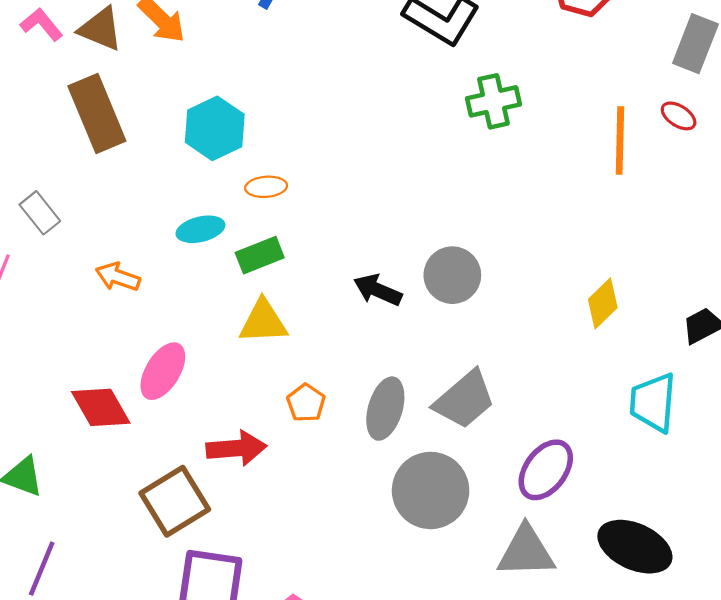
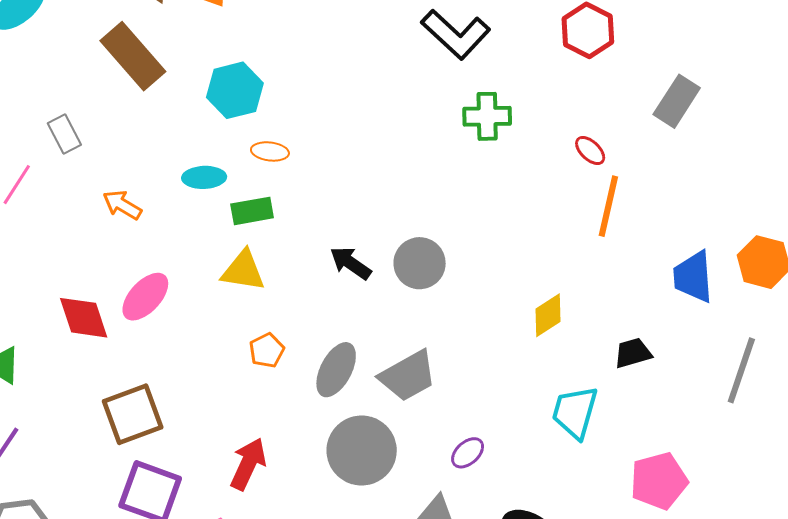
brown rectangle: (97, 114) -> (133, 56), turned -30
red ellipse: (679, 116) -> (590, 151), moved
orange line: (620, 140) -> (608, 206), moved
red arrow: (236, 448) -> (248, 464), moved, turned -72
purple ellipse: (546, 470) -> (468, 453), size x0.6

